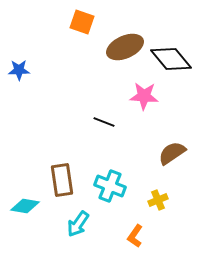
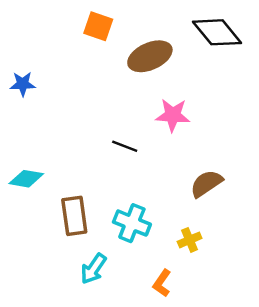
black diamond: (171, 59) -> (217, 32), moved
cyan diamond: (25, 206) -> (26, 179), moved

